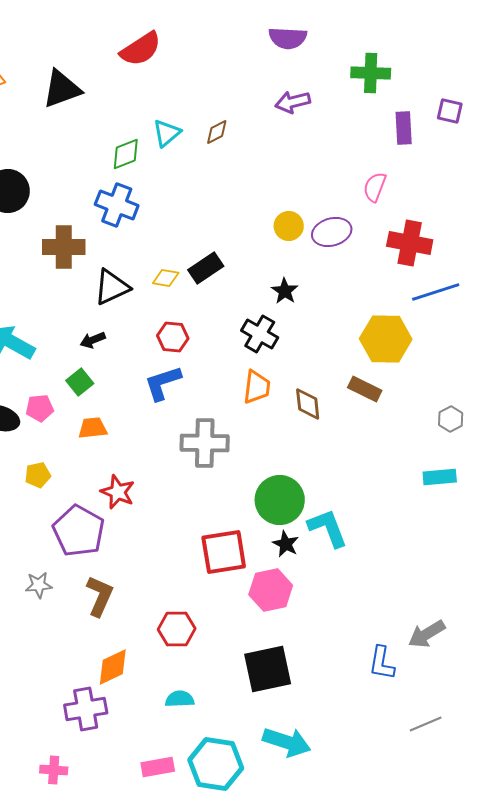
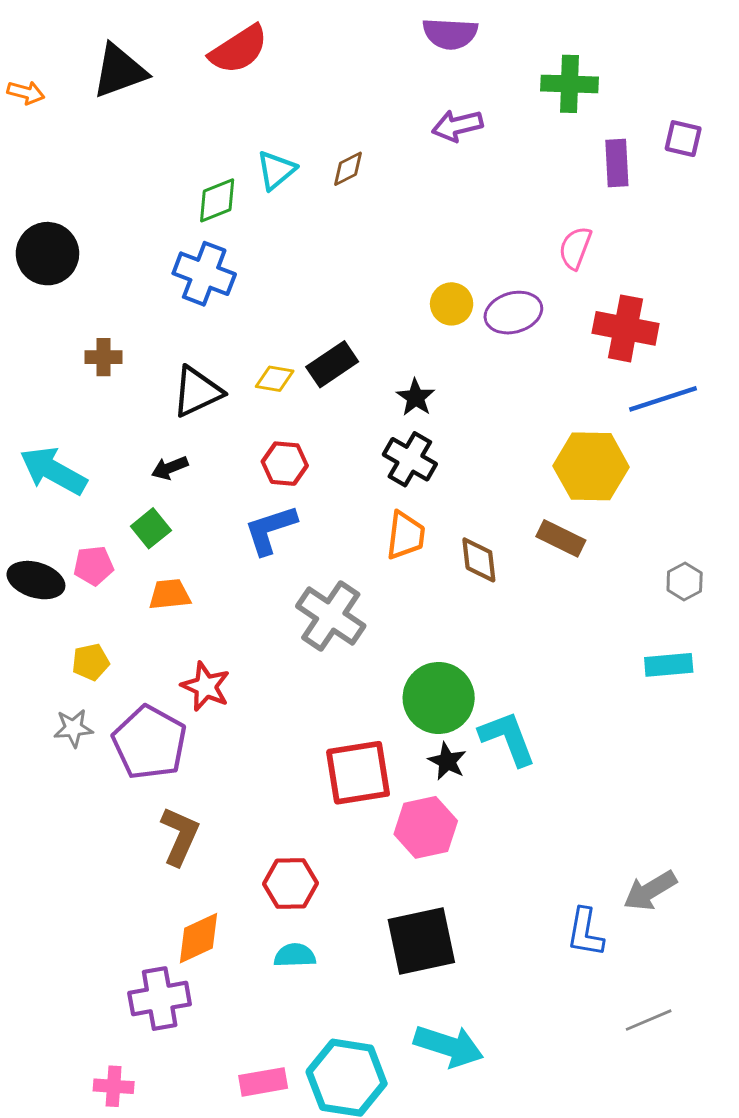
black triangle: (62, 89) -> (119, 71), moved
brown cross: (64, 247) -> (104, 357), moved, size x0.6
black star: (285, 291) -> (416, 397), moved
gray cross: (205, 443) -> (331, 616), turned 33
gray star: (39, 585) -> (73, 728), moved
cyan semicircle: (180, 699) -> (295, 955), moved

